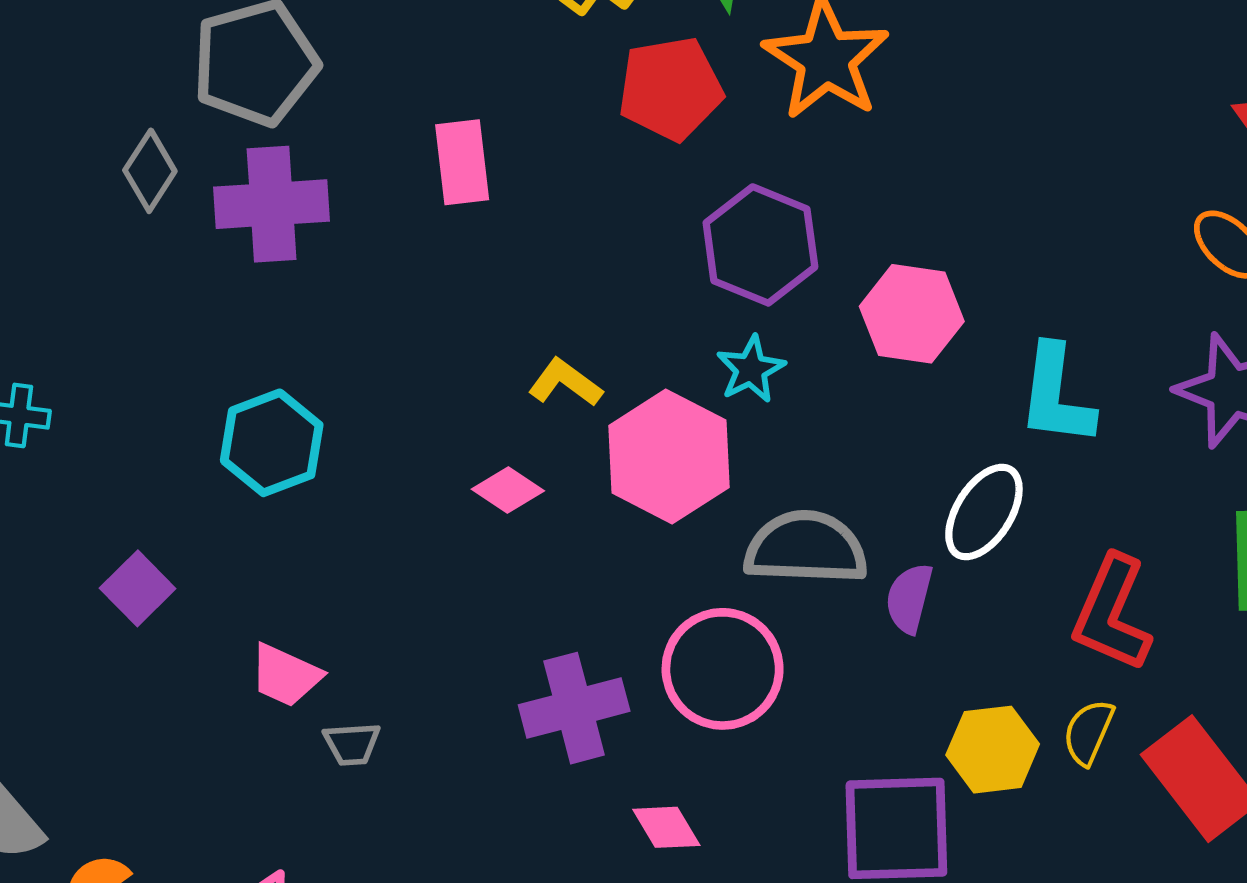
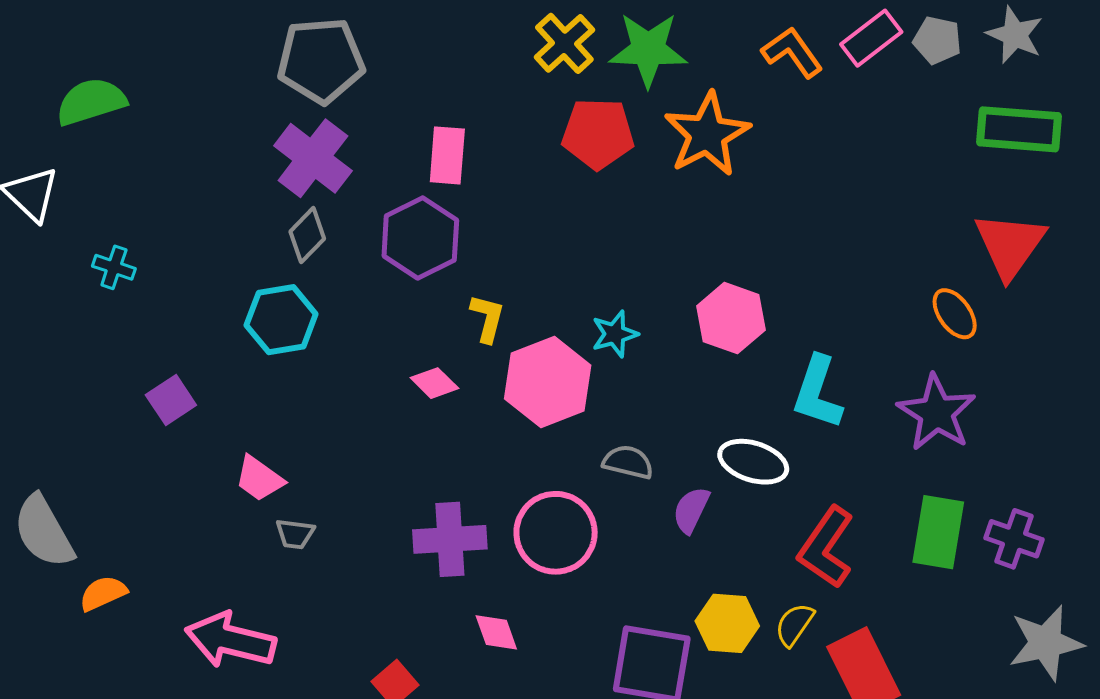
gray diamond: (150, 171) -> (307, 235), moved
purple cross: (272, 204) -> (313, 158), turned 30
purple hexagon: (760, 245) -> (420, 238), moved
yellow L-shape: (565, 383) -> (487, 318), turned 57
white ellipse: (984, 512) -> (753, 462), turned 64
gray semicircle: (806, 548) -> (628, 462), size x0.6

